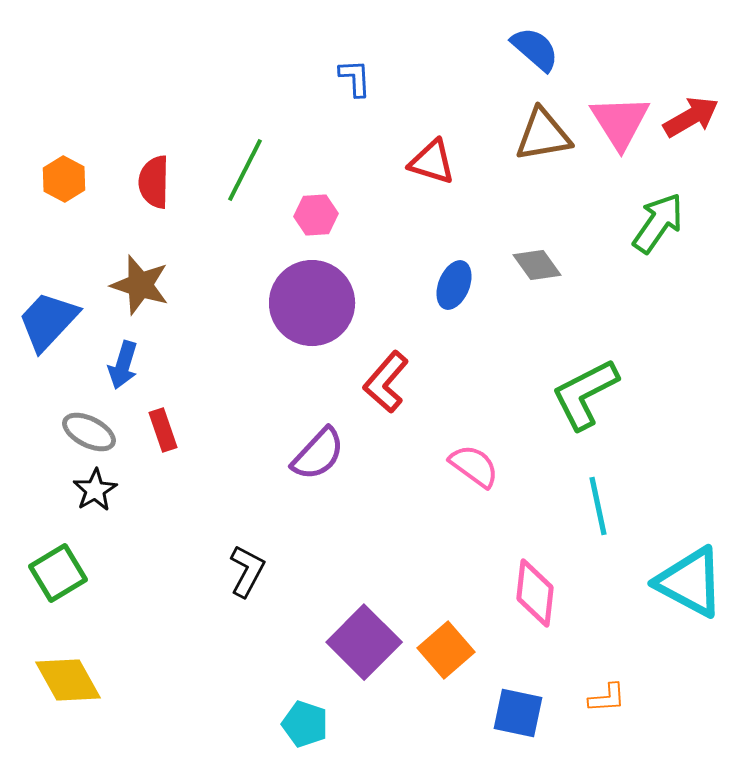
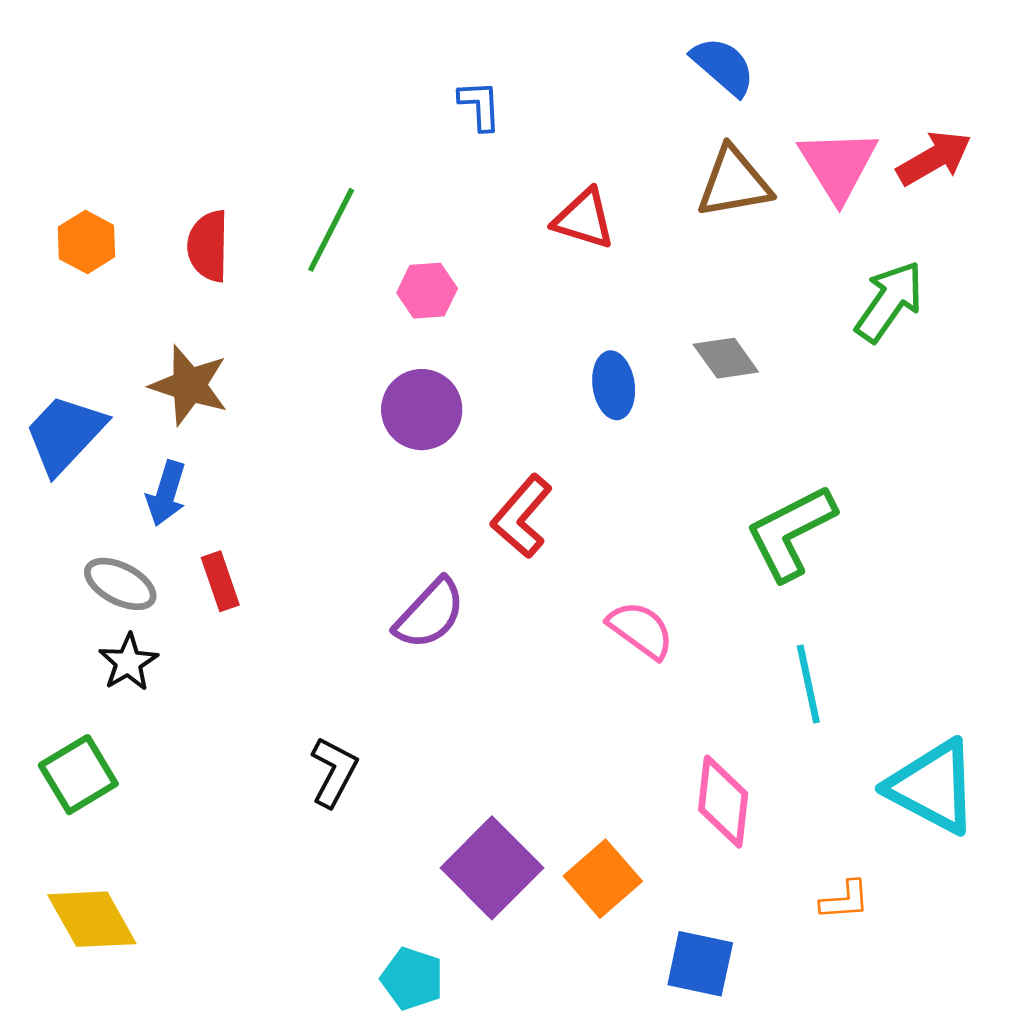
blue ellipse: (454, 285) -> (614, 385), turned -30
purple circle: (312, 303) -> (422, 410), size x0.7
orange L-shape: (607, 698) -> (845, 900), moved

